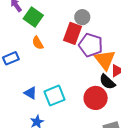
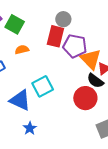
orange semicircle: (38, 43) -> (22, 50), turned 112
blue triangle: (30, 93) -> (20, 100), size x1.6
cyan square: (54, 96) -> (43, 86), moved

